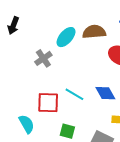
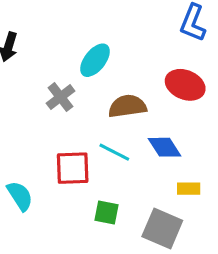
brown semicircle: (94, 32) -> (127, 106), moved
cyan semicircle: (27, 124) -> (20, 196), moved

